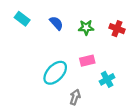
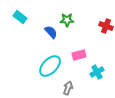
blue semicircle: (56, 23) -> (51, 32), moved
green star: (86, 28) -> (67, 20), moved

